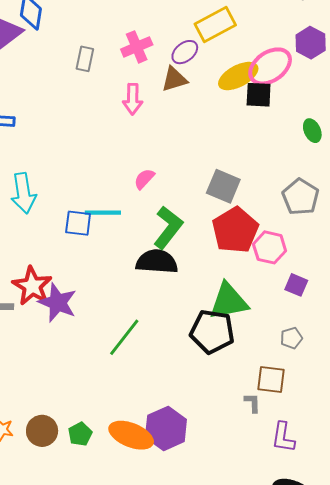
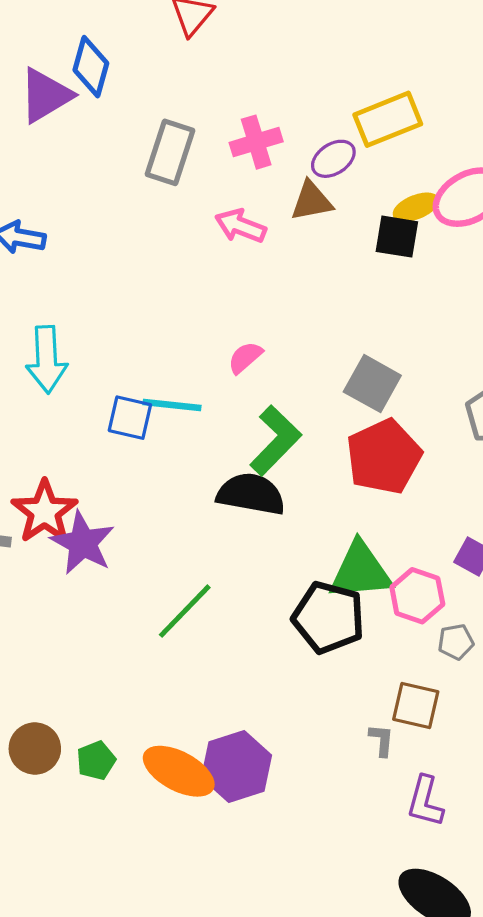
gray rectangle: (85, 59) -> (170, 152), size x1.5
yellow ellipse: (238, 76) -> (416, 207), size x0.7
black square: (259, 95) -> (397, 237), moved
pink arrow: (133, 99) -> (240, 226), turned 104
pink hexagon: (270, 247) -> (417, 596), moved

